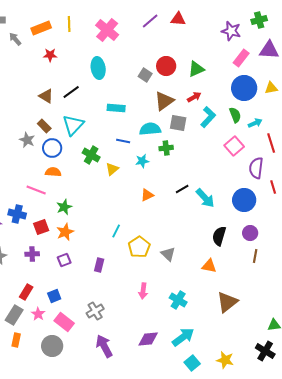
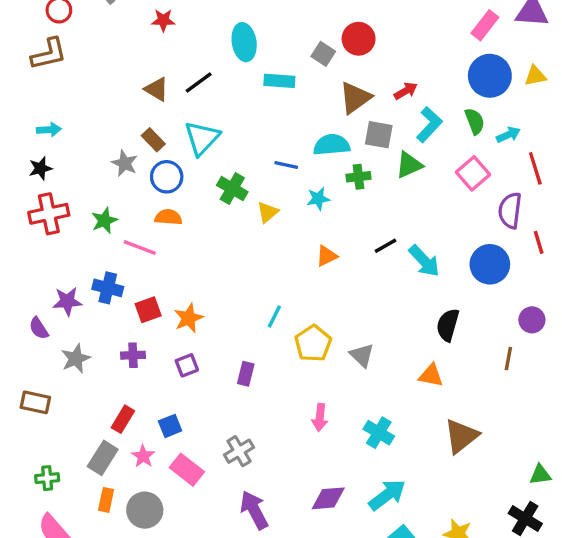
green triangle: (196, 69) -> (409, 165), moved
cyan rectangle: (116, 108) -> (279, 81), moved
green star: (64, 207) -> (104, 221), moved
purple circle: (250, 233) -> (532, 320), moved
gray circle: (52, 346) -> (145, 510), moved

